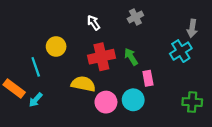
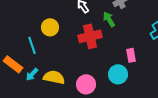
green arrow: (131, 57) -> (109, 19), moved
yellow semicircle: (83, 84) -> (54, 77), moved
pink circle: (106, 102) -> (86, 84), moved

